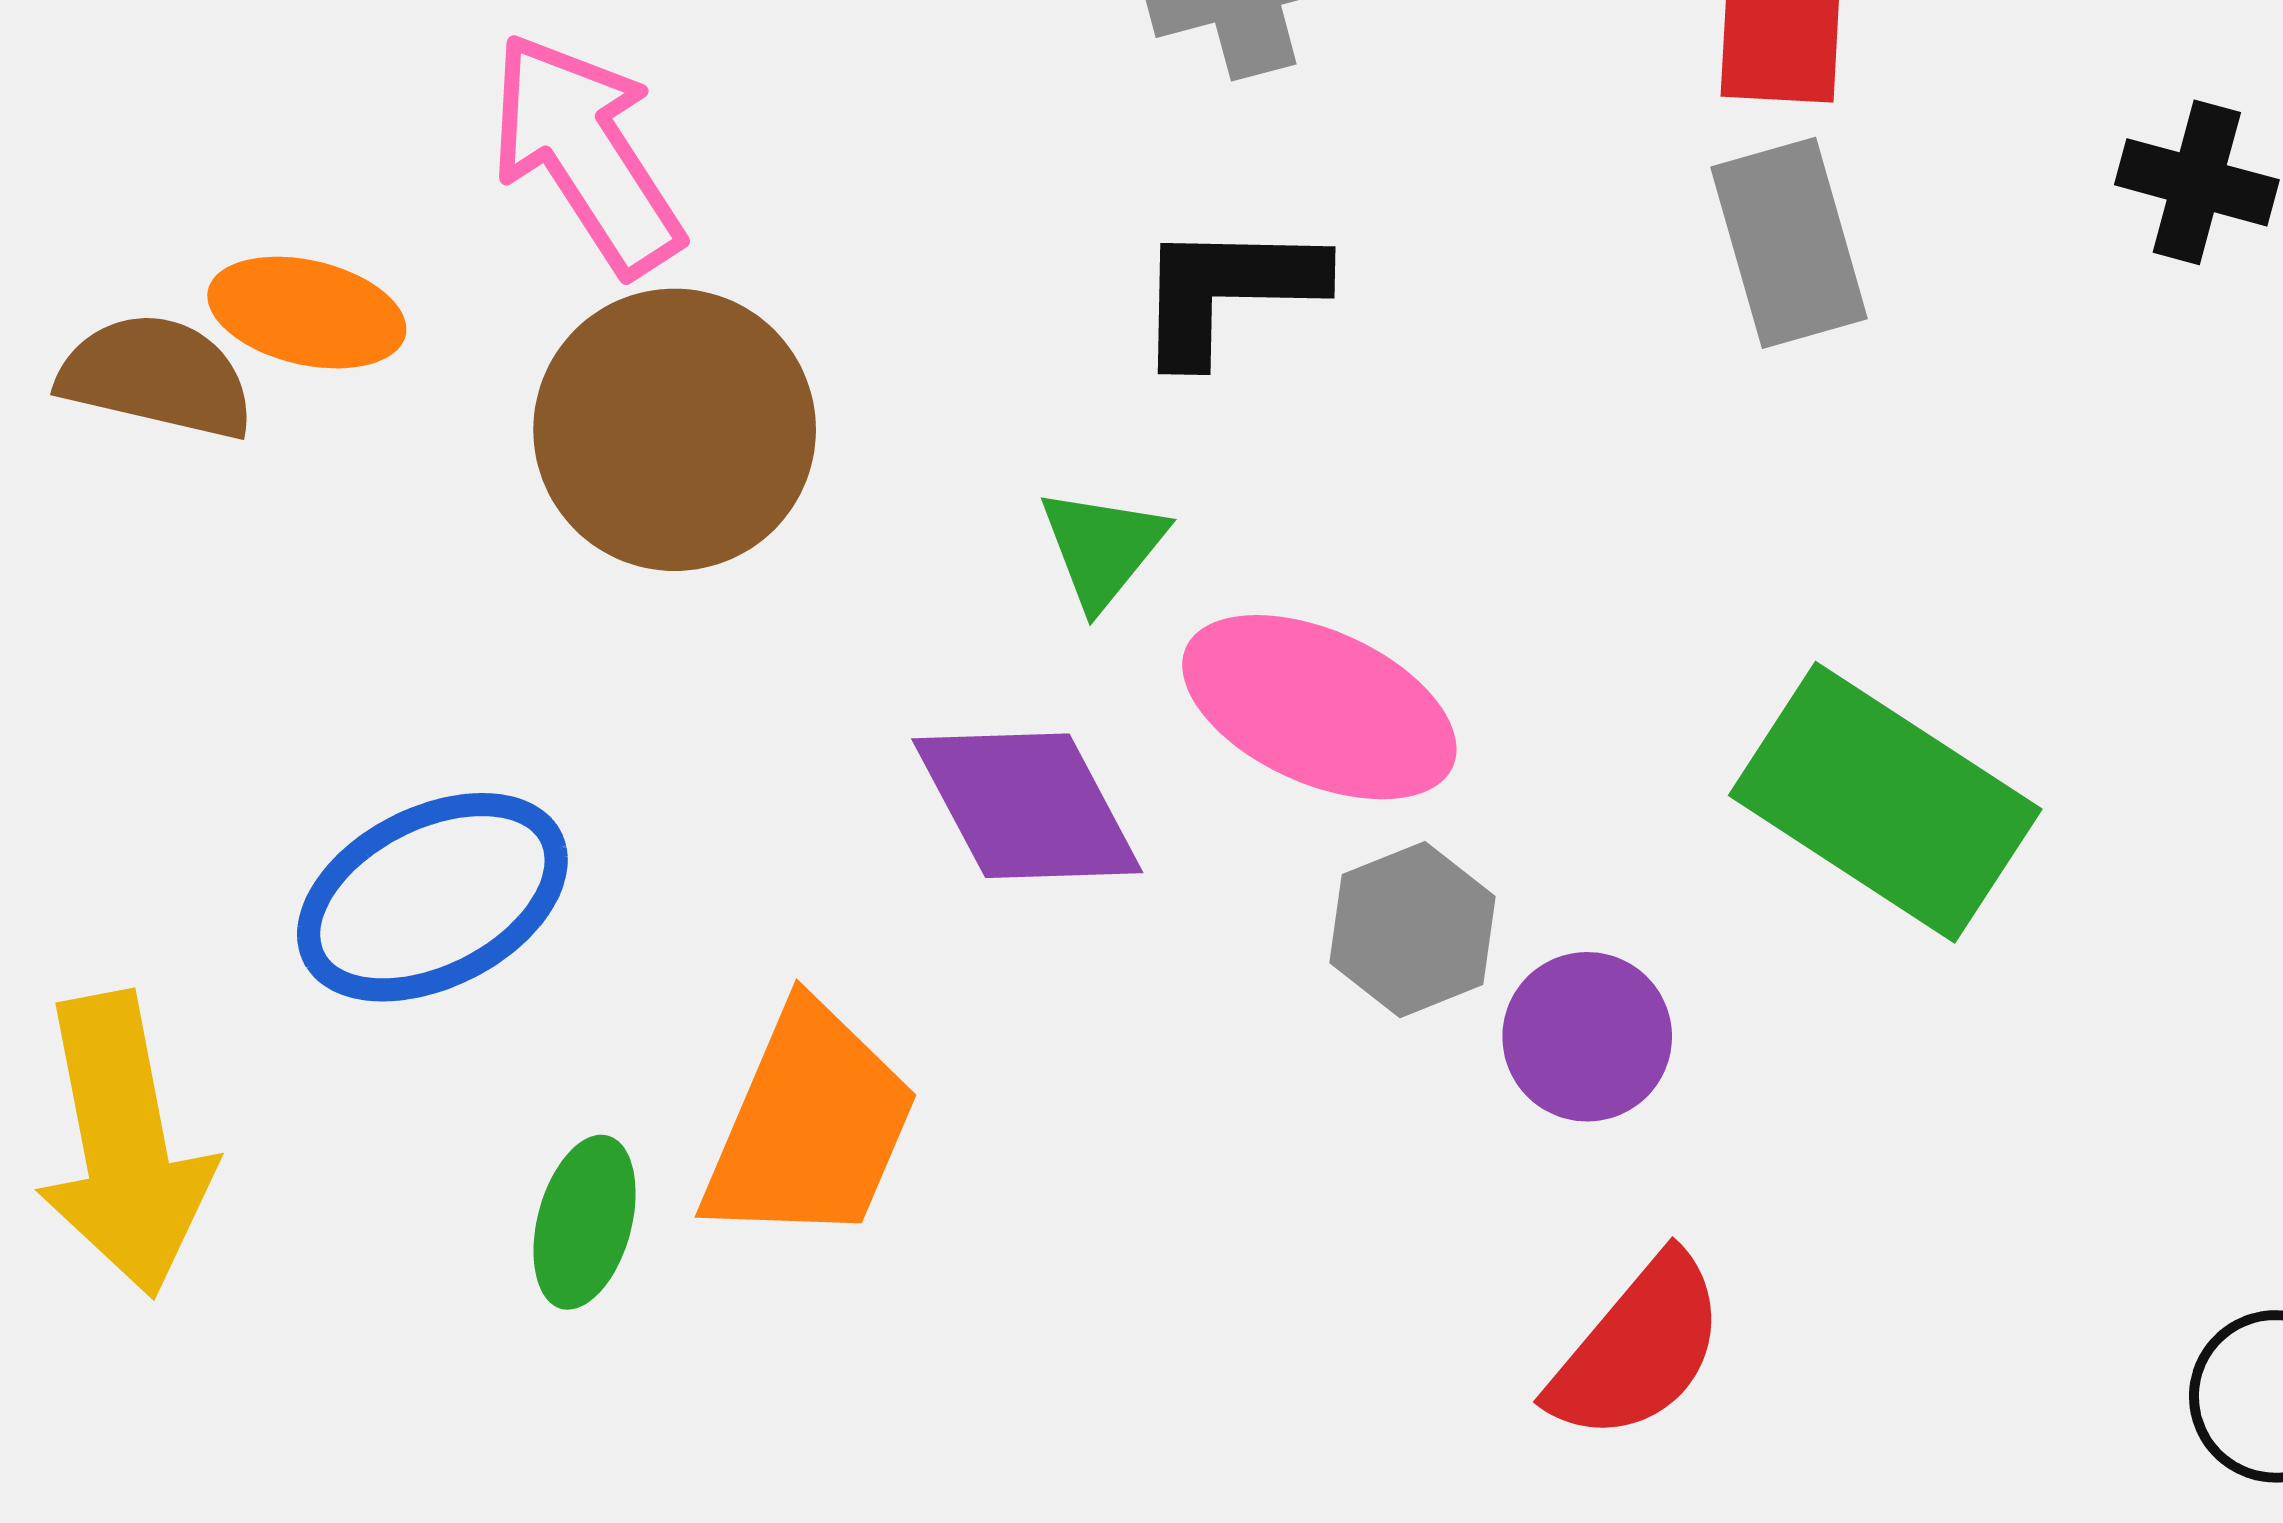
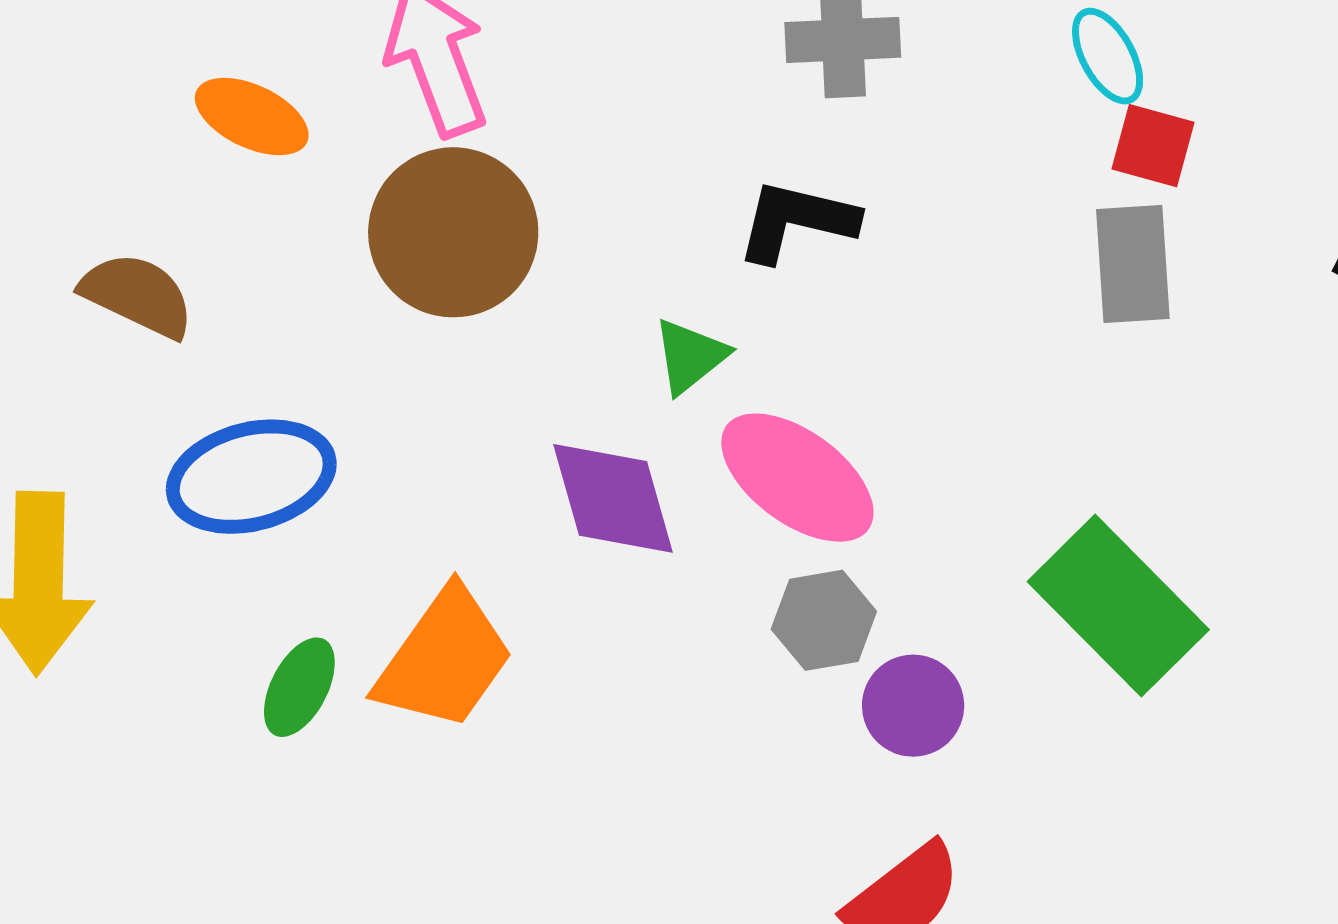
brown semicircle: (157, 376) -> (137, 295), moved

